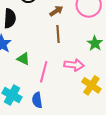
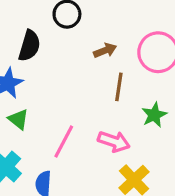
brown line: (58, 34) -> (119, 87), moved
green triangle: (23, 59) -> (18, 119), moved

